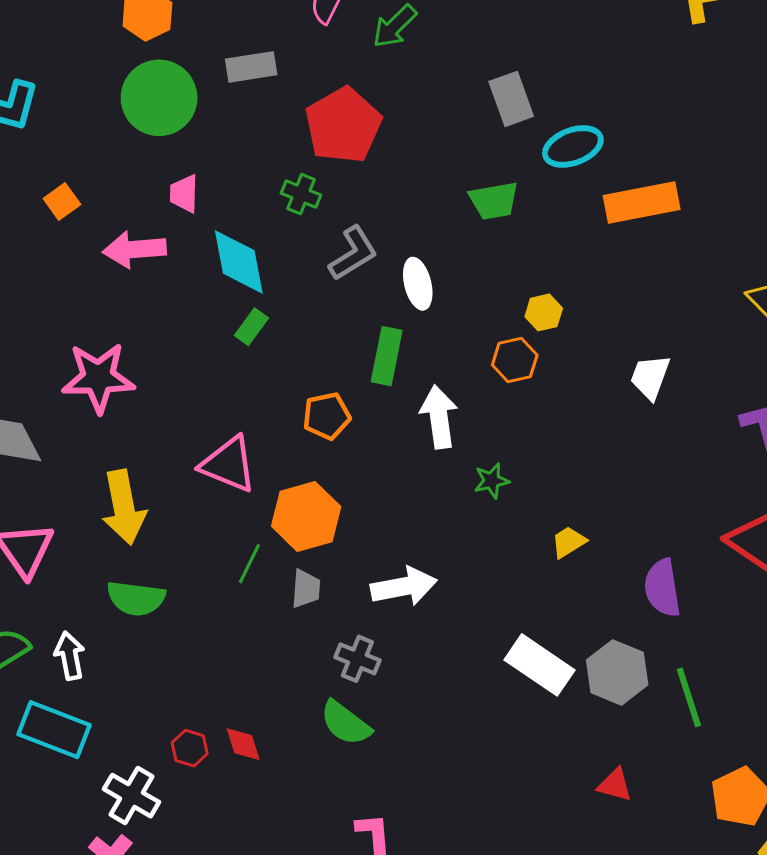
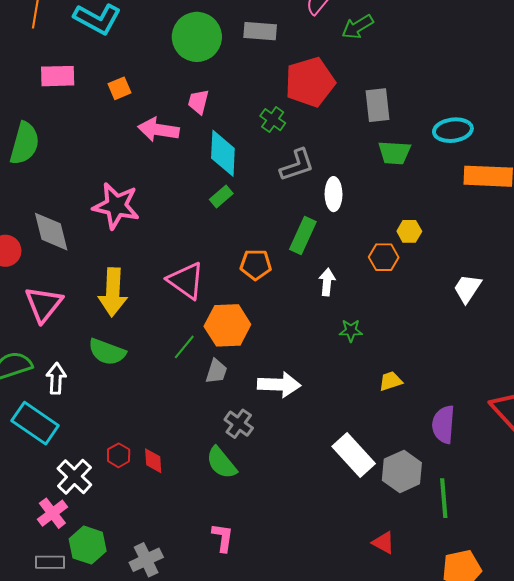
gray rectangle: (511, 99) -> (378, 105), moved
white arrow: (439, 417) -> (327, 282), size x0.7

